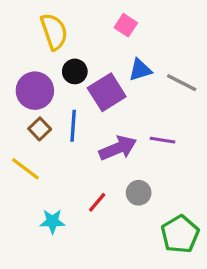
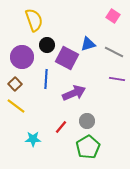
pink square: (126, 25) -> (113, 16), moved
purple square: (107, 92) -> (67, 58), turned -30
brown square: (40, 129) -> (15, 84), moved
purple line: (163, 140) -> (117, 79), moved
green pentagon: (180, 234) -> (88, 147), moved

